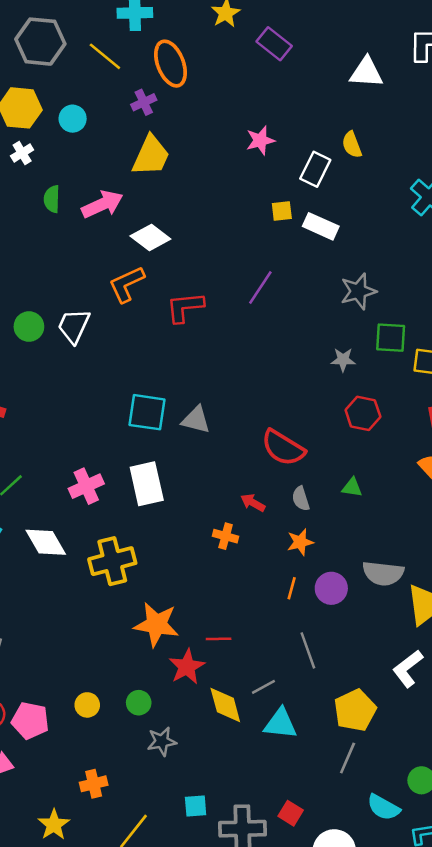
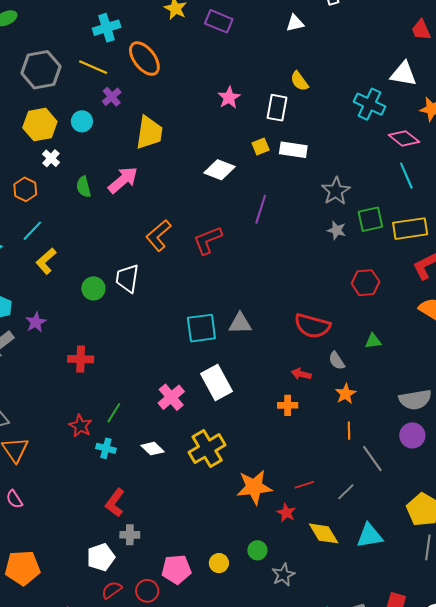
white triangle: (366, 72) -> (295, 23), size x0.7
purple cross: (144, 102) -> (112, 97), moved
white diamond: (150, 237) -> (219, 170), moved
gray star: (343, 360) -> (337, 230), moved, turned 30
white diamond: (46, 542) -> (152, 449), size x0.7
purple circle: (331, 588) -> (412, 435), moved
gray line: (308, 650) -> (372, 459), moved
red star: (187, 667) -> (286, 513), size x0.7
gray line: (263, 687) -> (346, 492), moved
pink pentagon: (30, 721) -> (176, 569), moved

